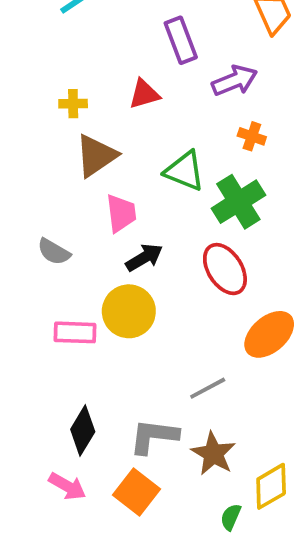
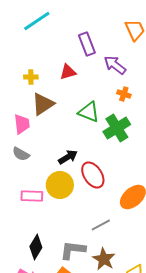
purple arrow: (235, 81) -> (115, 65), turned -120
pink trapezoid: (121, 213) -> (22, 124), moved
red ellipse: (225, 269) -> (93, 175), moved

